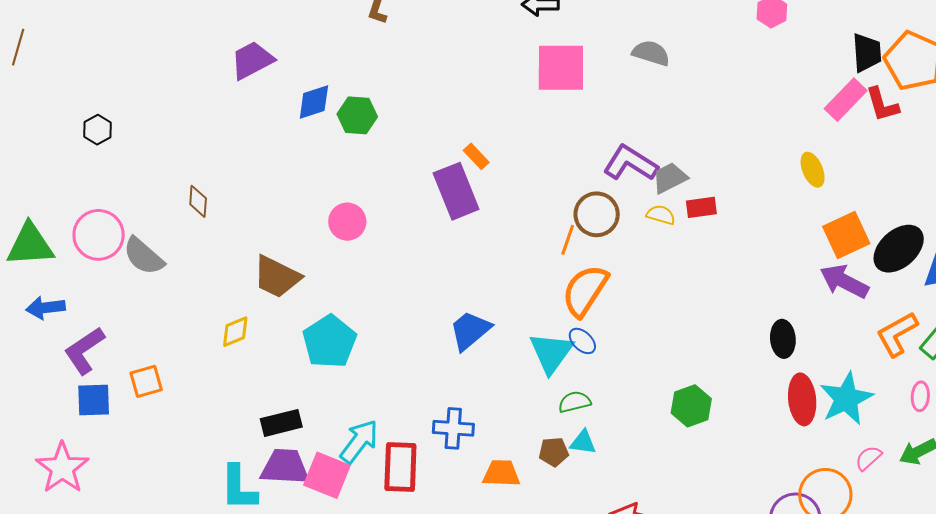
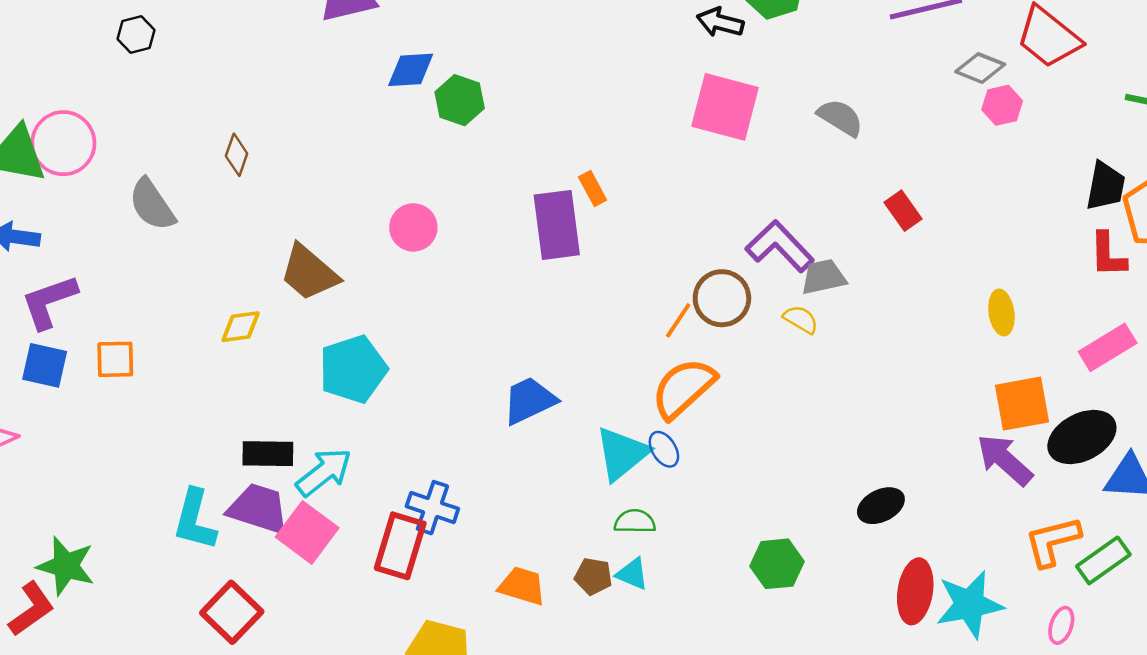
pink rectangle: (846, 100) -> (1108, 347), moved
red rectangle: (701, 207) -> (903, 211), moved, turned 48
pink circle: (99, 235) -> (63, 143), moved
black ellipse: (783, 339) -> (881, 506), moved, turned 54
blue cross: (453, 428) -> (432, 508), moved
cyan arrow: (359, 441) -> (324, 472), moved

